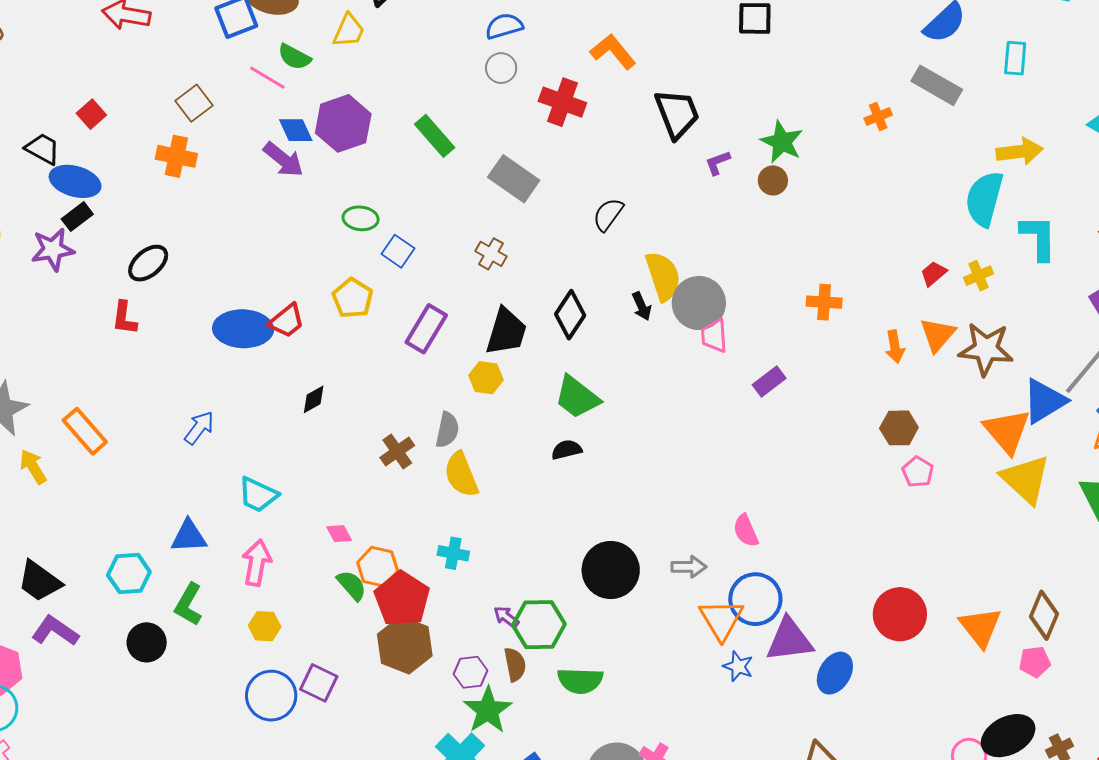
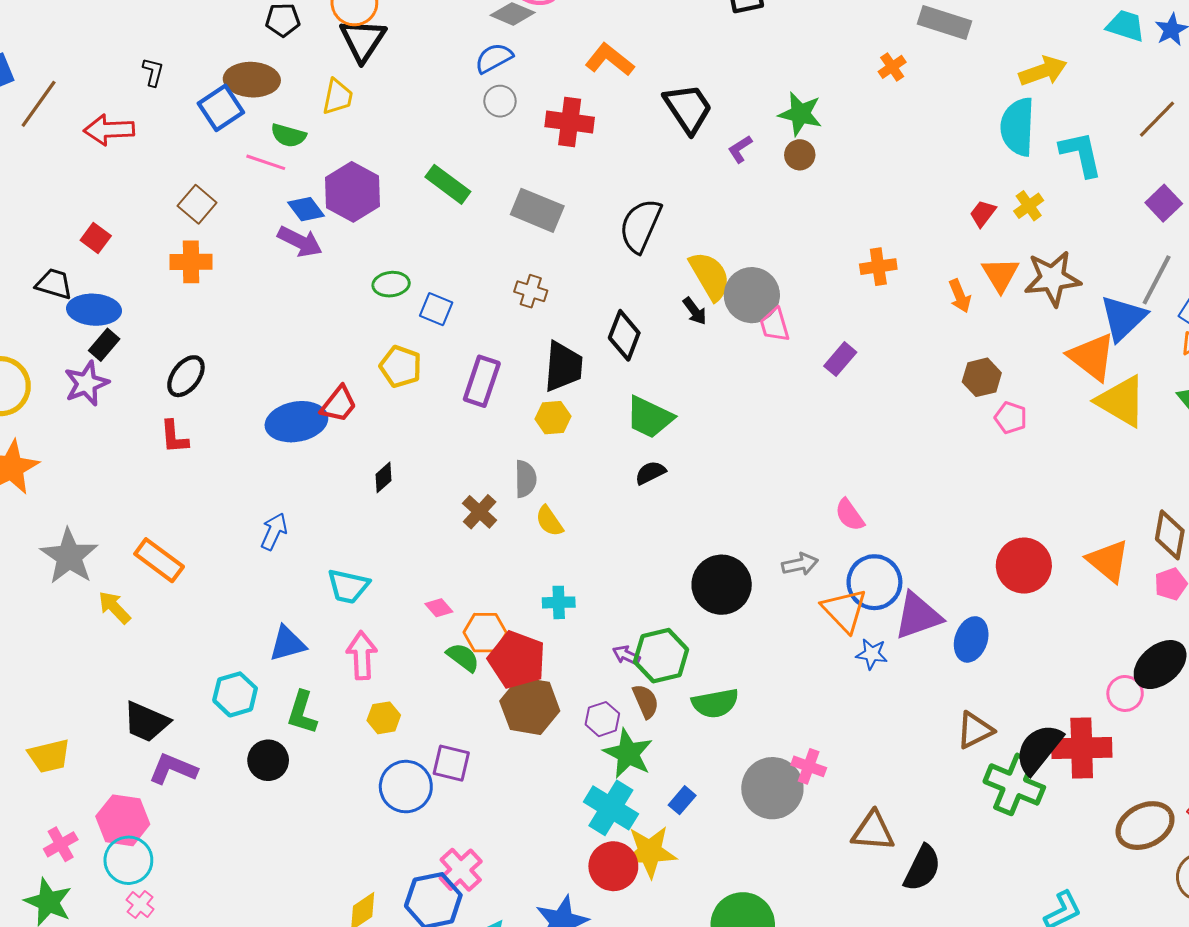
black semicircle: (608, 214) -> (640, 226), size x1.5
yellow semicircle: (461, 475) -> (549, 521), size x0.7

